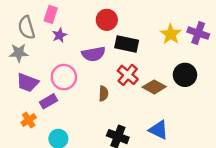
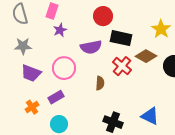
gray semicircle: (26, 28) -> (20, 14), moved
brown diamond: (154, 87) -> (146, 56), moved
purple rectangle: (48, 101) -> (56, 97), moved

